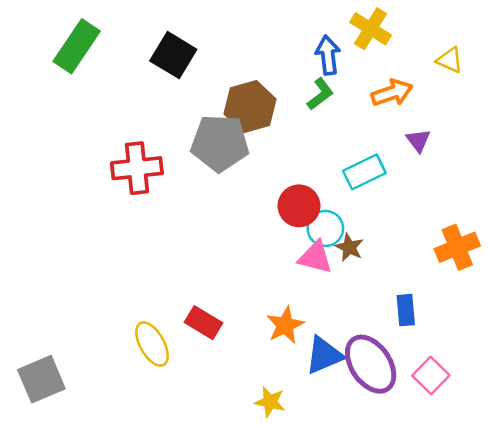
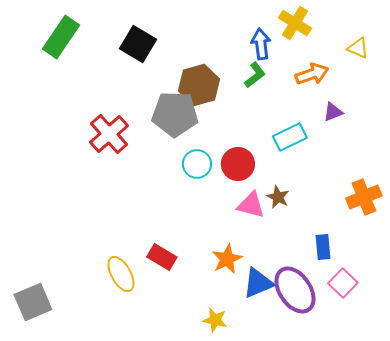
purple triangle: (418, 141) -> (333, 112), turned 45
red cross: (137, 168) -> (109, 134), turned -36
cyan circle: (325, 228) -> (197, 164), moved
pink square: (431, 375) -> (343, 283), moved

